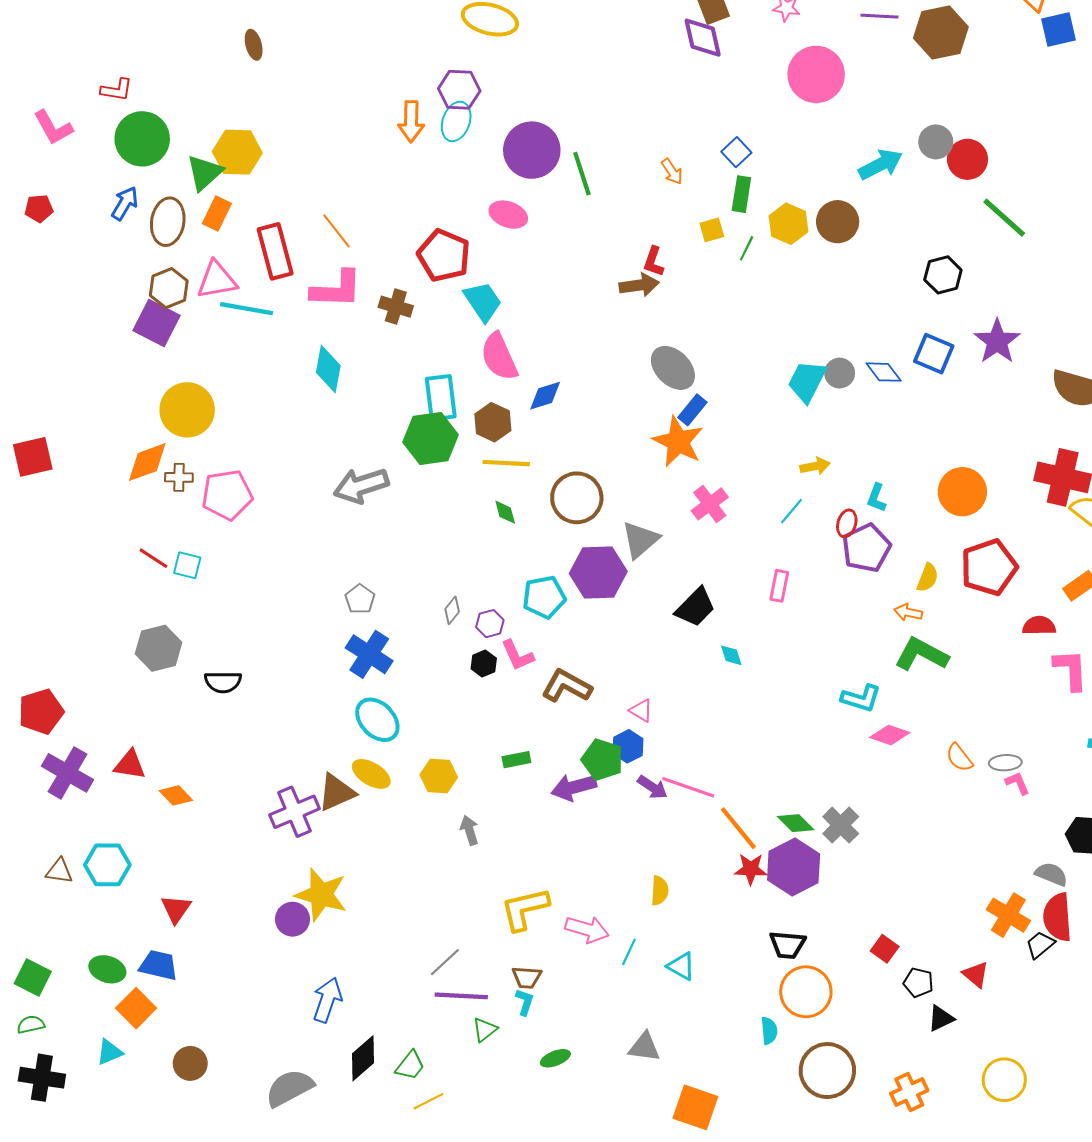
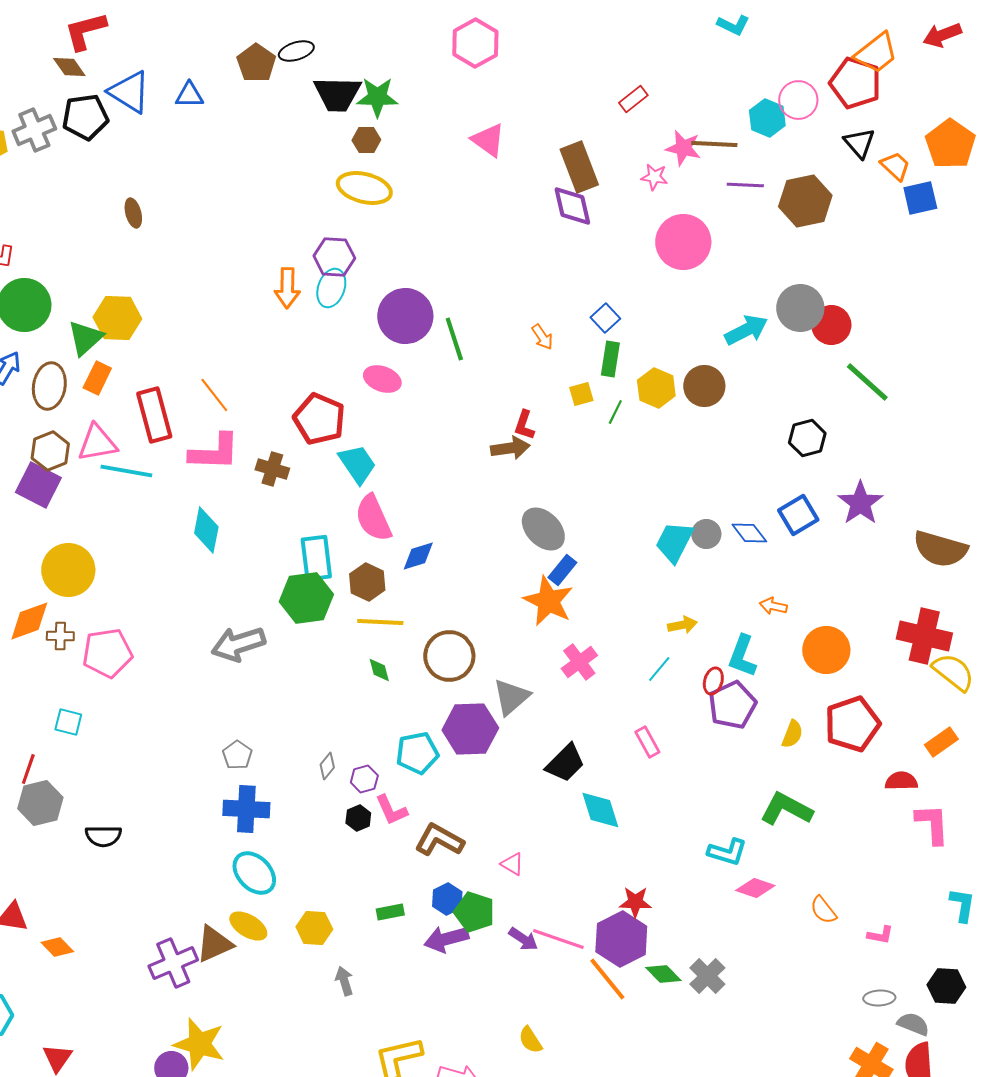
gray circle: (936, 142) -> (800, 308), size x1.4
blue square: (934, 354) -> (798, 515), turned 36
cyan L-shape: (876, 498) -> (742, 656), size x1.5
red line: (153, 558) -> (28, 769), moved, turned 76
pink rectangle: (779, 586) -> (647, 742), turned -40
orange arrow: (908, 612) -> (773, 606), moved
blue cross: (369, 654) -> (246, 809), turned -30
cyan diamond: (731, 655) -> (600, 810), size x1.8
blue hexagon: (628, 746) -> (447, 899), moved
gray ellipse: (1005, 763) -> (879, 998), moved
pink L-shape: (1018, 783) -> (880, 935), turned 124
purple hexagon: (794, 867) -> (621, 939), moved
red star: (751, 869) -> (635, 902), moved
yellow semicircle: (660, 891) -> (530, 1040), turned 144

